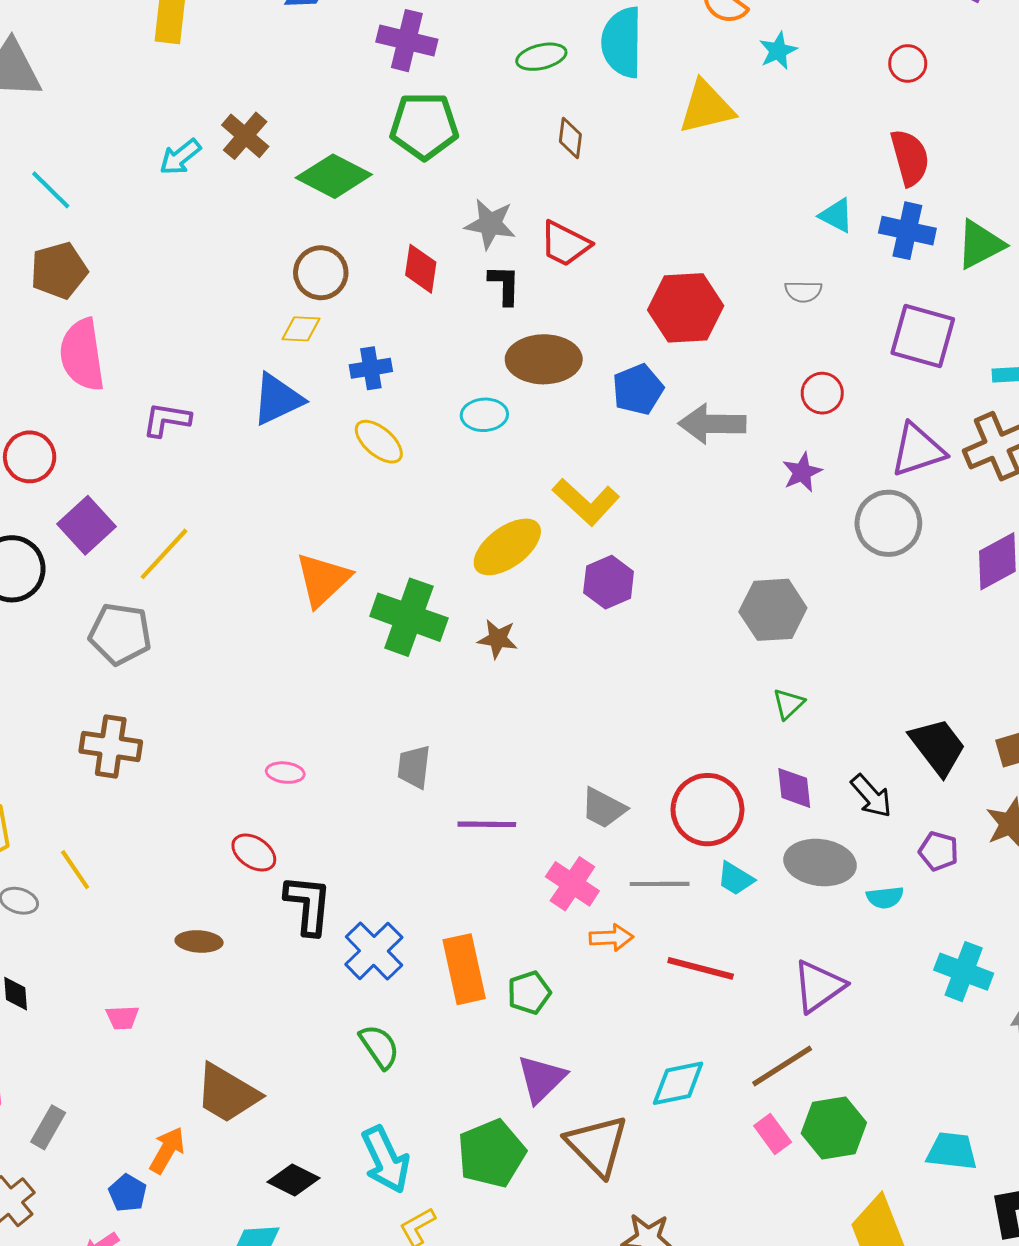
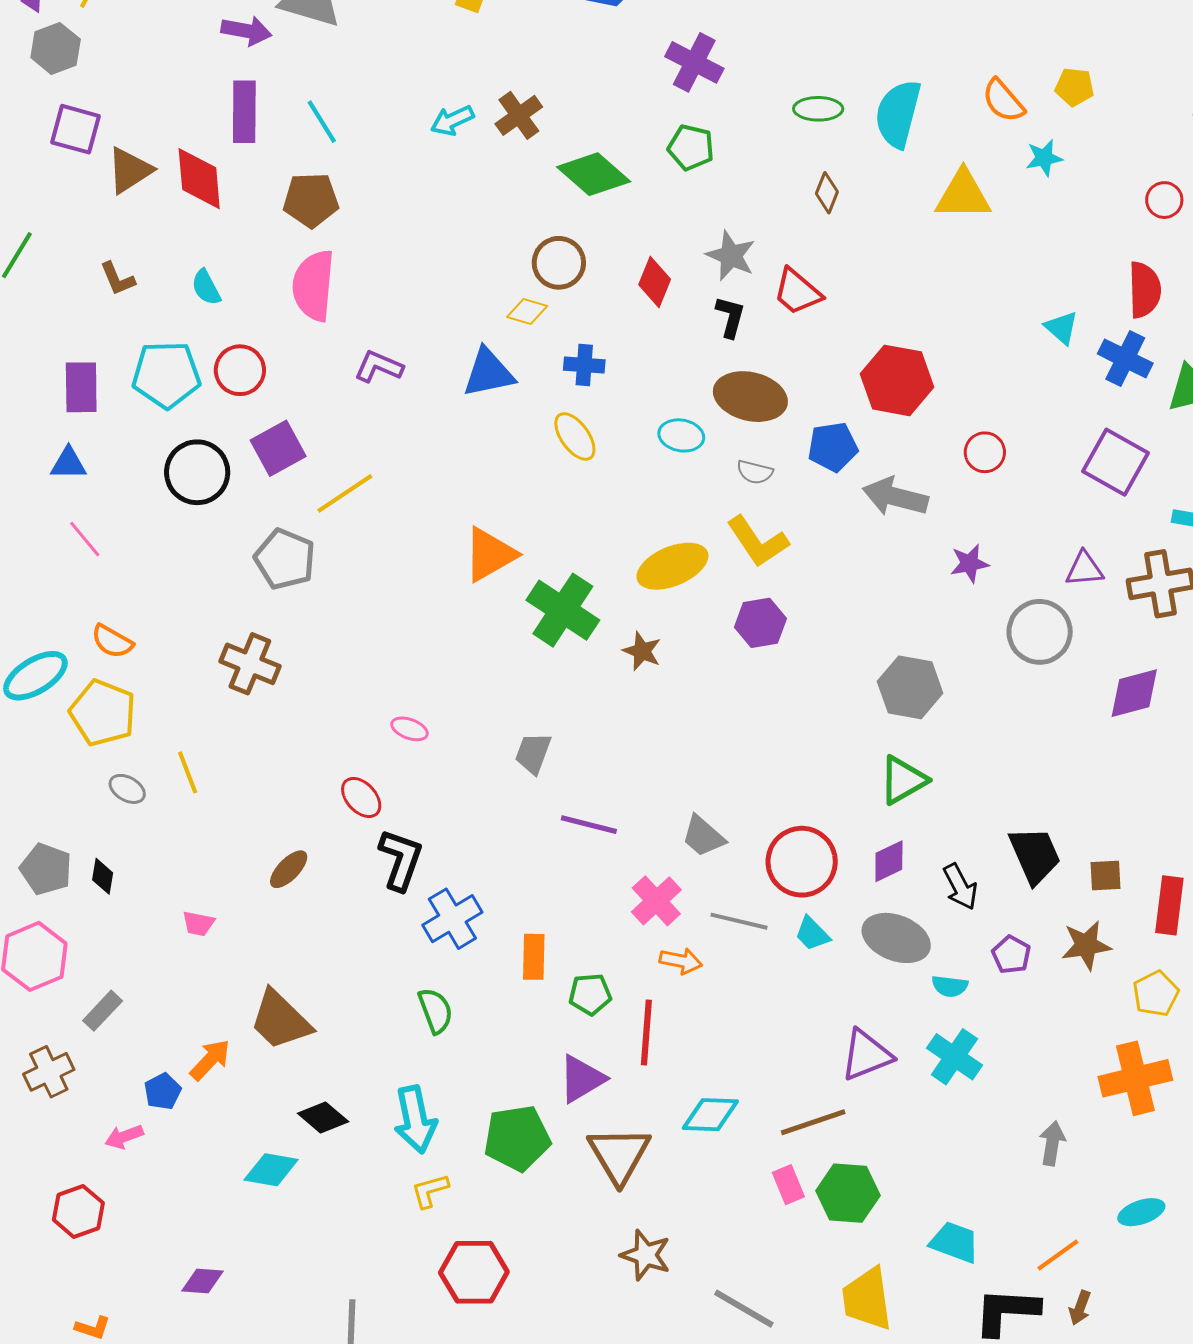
green pentagon: (424, 126) -> (691, 147), size x0.7
gray semicircle: (803, 291) -> (755, 472), moved
red circle: (822, 393) -> (985, 452), moved
purple triangle: (918, 450) -> (1084, 569), size x0.7
green triangle: (789, 704) -> (903, 780), size x1.6
purple diamond: (794, 788) -> (889, 861), turned 57
brown ellipse: (199, 941) -> (289, 869), turned -63
red line: (701, 968) -> (646, 1033), moved, turned 66
orange rectangle: (464, 969) -> (534, 957), size x0.7
cyan cross: (964, 972) -> (954, 1057), moved

